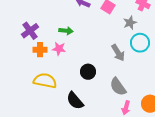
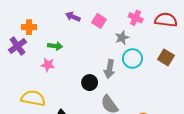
orange cross: (40, 50) -> (29, 27), moved
gray arrow: (118, 53) -> (109, 69), turned 42
black circle: (88, 72) -> (90, 83), moved

